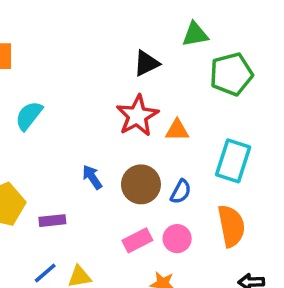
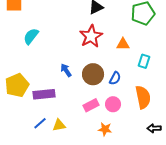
orange triangle: (177, 130) -> (123, 44), moved
cyan rectangle: (233, 161) -> (144, 61), size x0.6
purple rectangle: (52, 221) -> (44, 94), size x1.5

